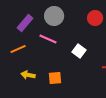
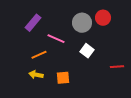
gray circle: (54, 16) -> (82, 23), moved
orange line: (18, 49) -> (39, 55), moved

